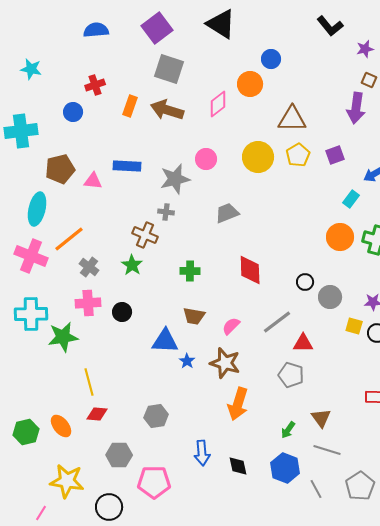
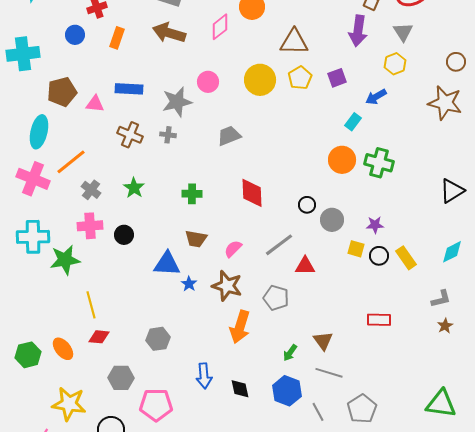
orange rectangle: (130, 106) -> (117, 38), moved
brown cross: (145, 235) -> (130, 135), moved
gray pentagon: (291, 375) -> (276, 298), moved

